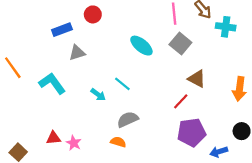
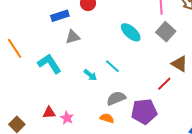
purple pentagon: (191, 132) -> (144, 112), moved

